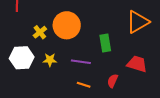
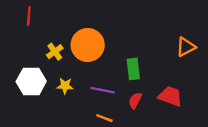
orange triangle: (138, 22) -> (186, 47), moved, size x0.7
red semicircle: (113, 81) -> (135, 100), moved

